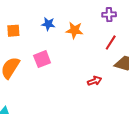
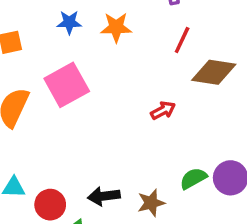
pink square: (42, 59) -> (67, 85), size x1.4

